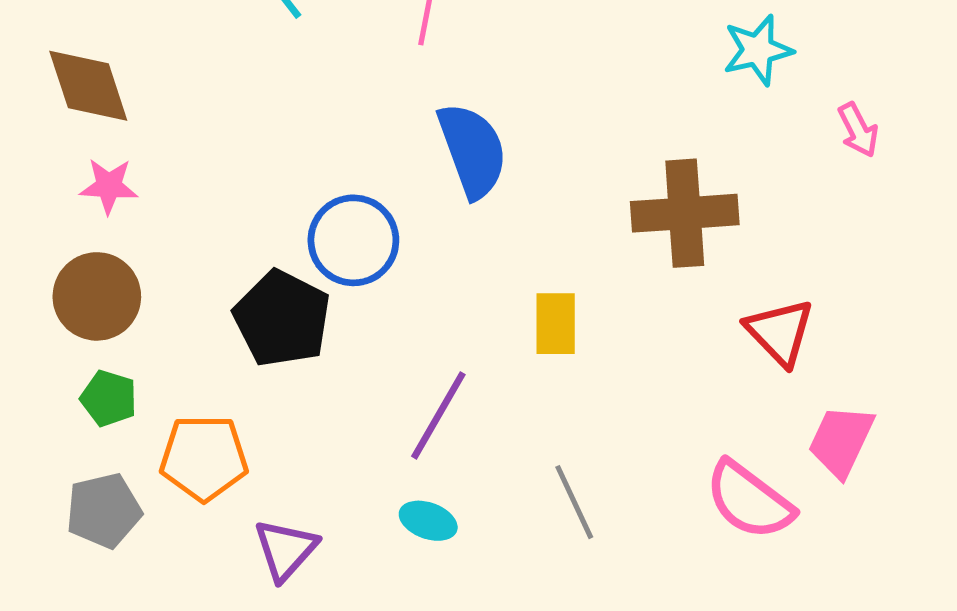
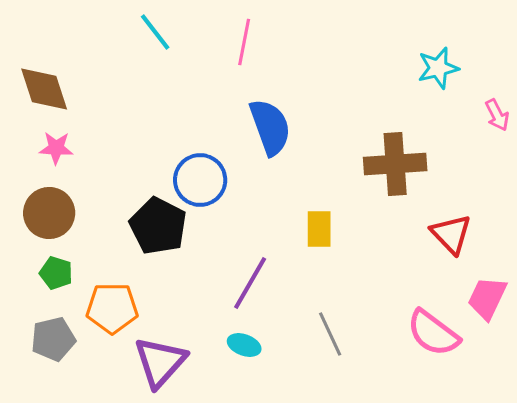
purple triangle: (285, 550) -> (160, 362), size x1.4

